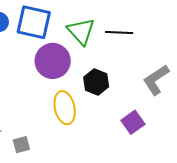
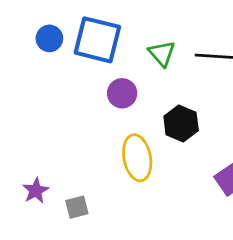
green triangle: (81, 31) -> (162, 53), size x0.7
purple circle: (53, 61) -> (122, 93), size x0.6

